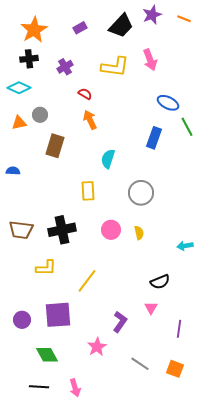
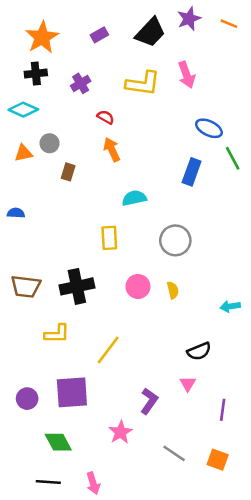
brown rectangle: (55, 146) -> (68, 172), moved, size x0.6
cyan semicircle: (108, 159) -> (134, 198), turned 60

